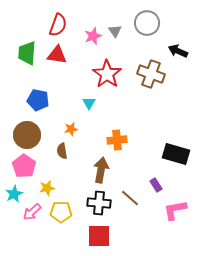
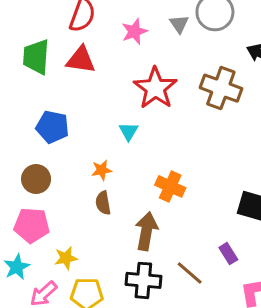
gray triangle: (115, 31) -> (179, 24), moved
brown circle: (27, 135) -> (36, 179), size x0.7
orange cross: (117, 140) -> (170, 186), turned 30
brown semicircle: (62, 151) -> (103, 203), moved
pink pentagon: (24, 166) -> (32, 225), turned -30

